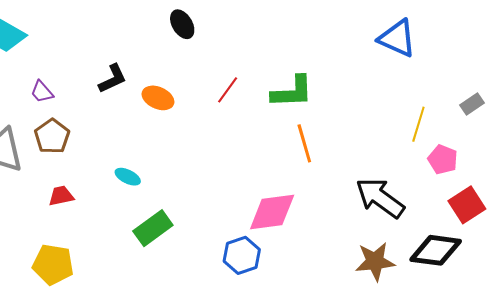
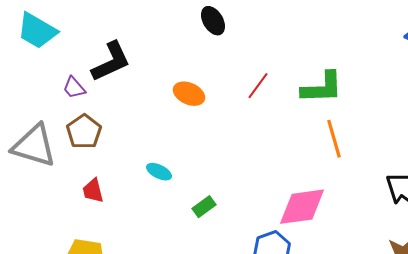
black L-shape: (113, 79) -> (111, 62), moved, size x1.4
red trapezoid: (61, 196) -> (93, 191), turned -92
green rectangle: (153, 228) -> (204, 207), moved, size x0.6

